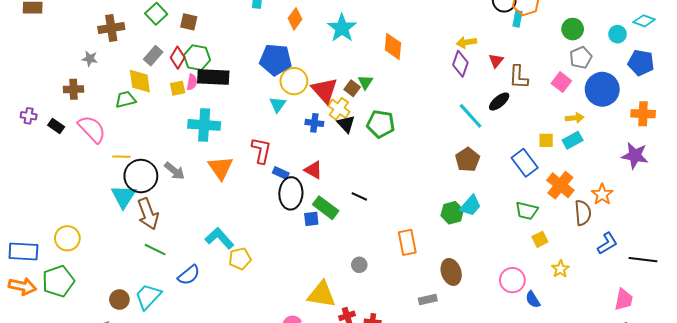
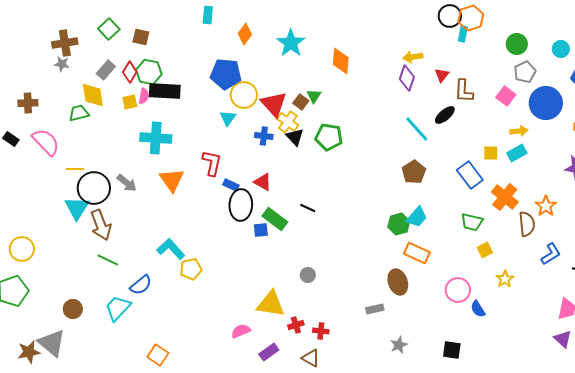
gray star: (90, 59) -> (62, 64), moved
orange rectangle: (407, 242) -> (417, 253), moved, turned -55
cyan trapezoid: (148, 296) -> (118, 308), moved

